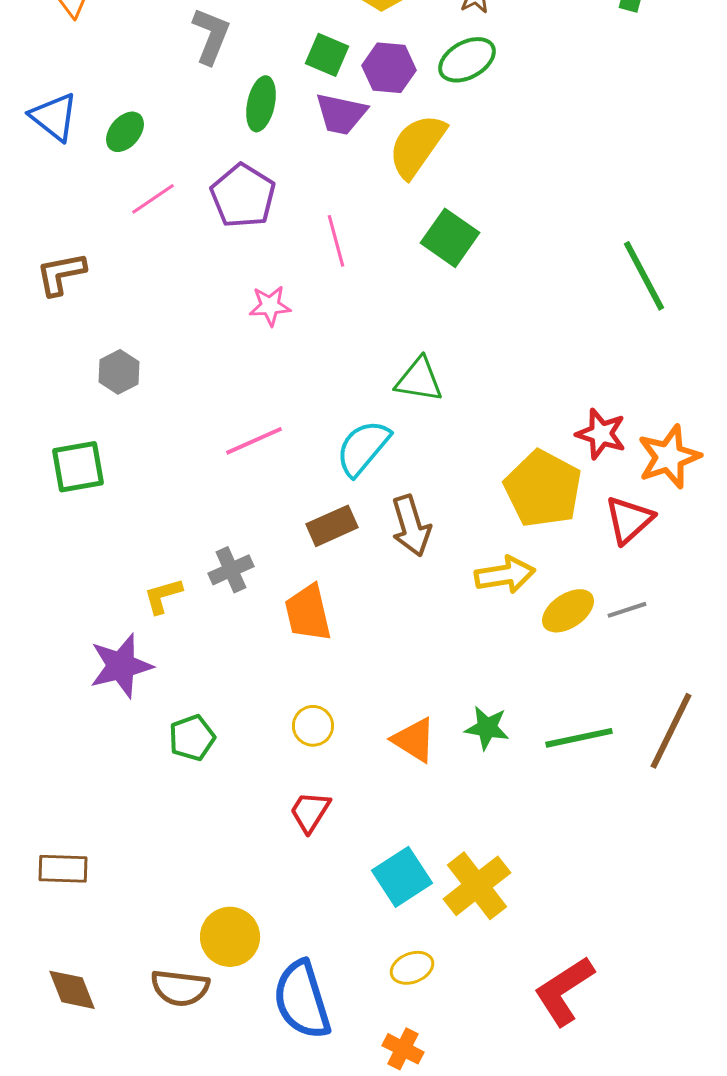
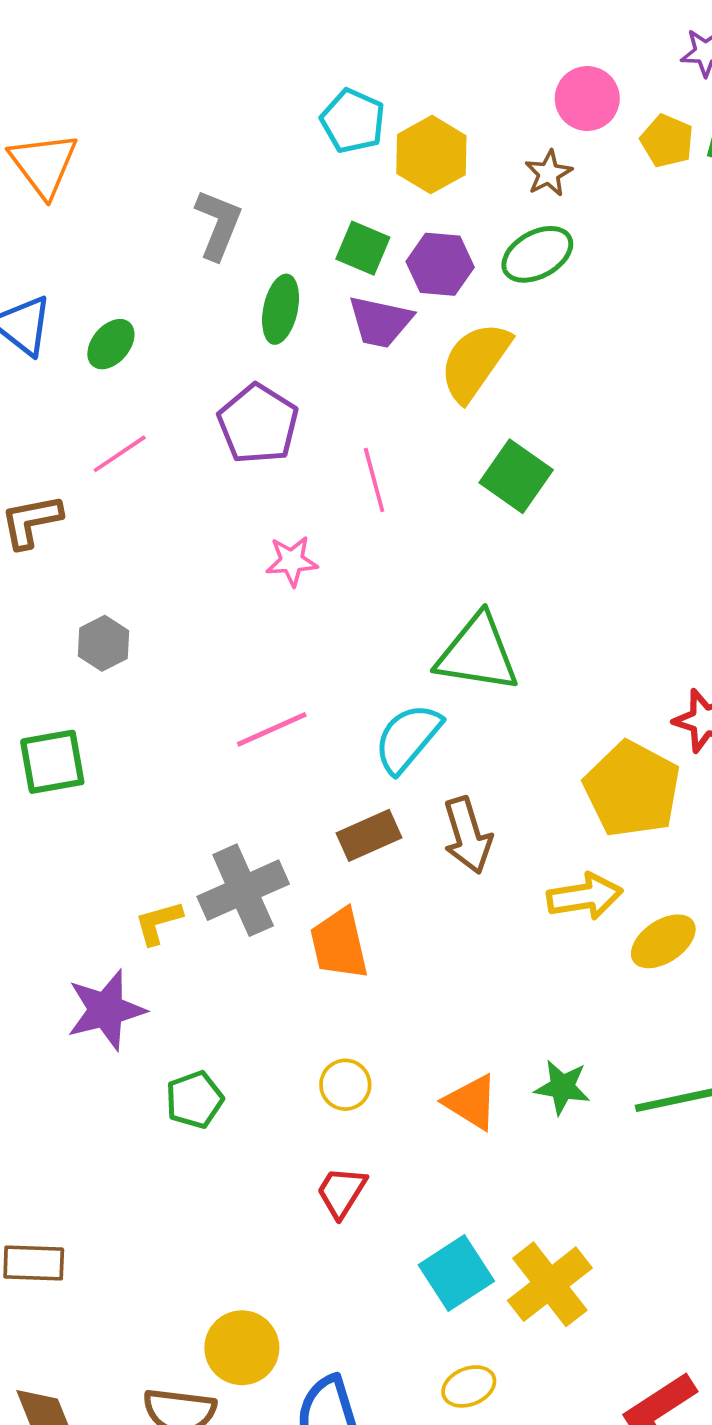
pink line: (153, 199) -> (120, 454), moved
green triangle: (419, 380) -> (478, 653), size x1.4
gray cross: (231, 570) -> (243, 890), size x1.6

